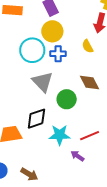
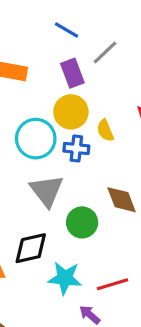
yellow semicircle: (88, 46) -> (105, 130), moved

